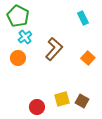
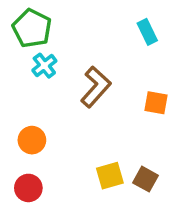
orange circle: (18, 58) -> (32, 140), moved
orange square: (88, 58) -> (156, 103), turned -32
red circle: (37, 107) -> (28, 188), moved

